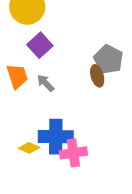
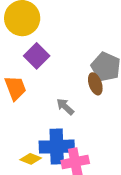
gray arrow: (45, 83) -> (65, 107), moved

